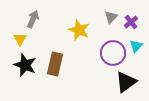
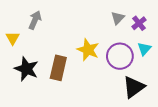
yellow star: (79, 30) -> (88, 50), moved
yellow triangle: (20, 39) -> (13, 38), moved

